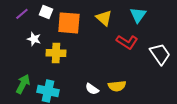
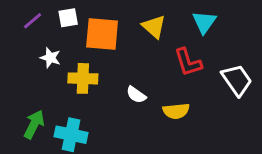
white square: (46, 12) -> (68, 18), turned -32
red L-shape: (127, 42) -> (188, 62), turned 40
yellow semicircle: (117, 86) -> (176, 111), moved
white semicircle: (92, 89) -> (136, 95), moved

